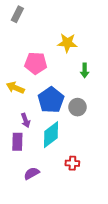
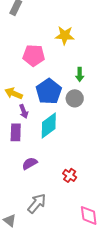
green arrow: (85, 70) -> (80, 74), moved
yellow arrow: (15, 88) -> (14, 93), moved
red cross: (72, 163) -> (70, 175), moved, turned 32

